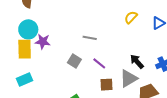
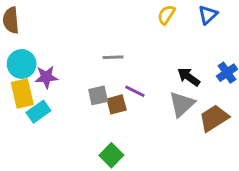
gray square: (74, 61) -> (98, 95), turned -32
cyan rectangle: (24, 79) -> (38, 112), moved
brown square: (107, 85) -> (117, 104), moved

